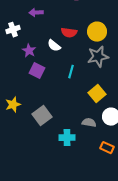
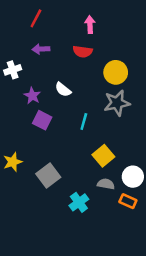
red semicircle: (69, 33) -> (83, 52), moved
yellow square: (97, 94) -> (103, 156), moved
cyan cross: (67, 138) -> (79, 202), turned -35
orange rectangle: (107, 148) -> (128, 201), moved

